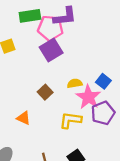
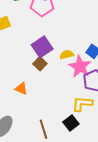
purple square: (51, 50) -> (42, 47), moved
yellow L-shape: (70, 120) -> (82, 104), moved

